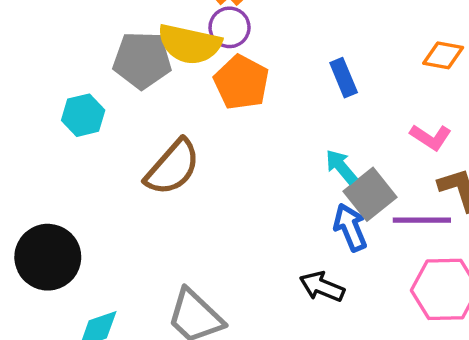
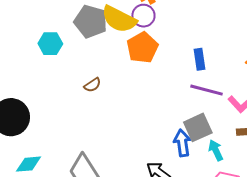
brown semicircle: (173, 167) -> (92, 85), size x0.5
cyan arrow: (341, 167) -> (216, 150), moved
purple line: (422, 220) -> (207, 90), moved

